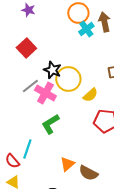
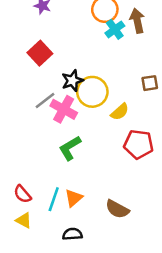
black star: (52, 70) -> (72, 81), turned 30
cyan line: (27, 149) -> (54, 199), moved
orange triangle: (67, 164) -> (74, 198), moved

